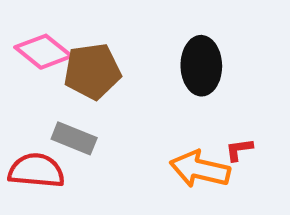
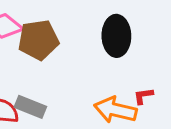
gray rectangle: (74, 138) -> (30, 107), moved

